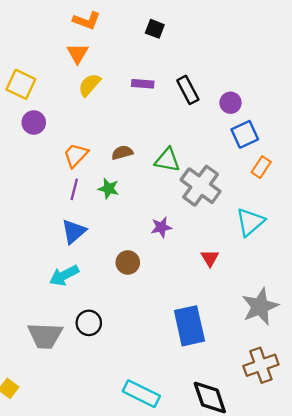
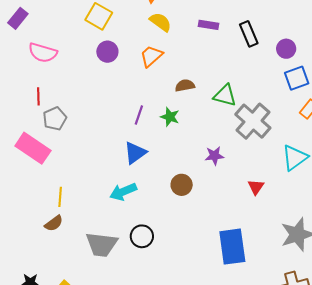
yellow semicircle: (90, 85) -> (161, 22), turned 80
orange trapezoid: (76, 155) -> (151, 56), moved

